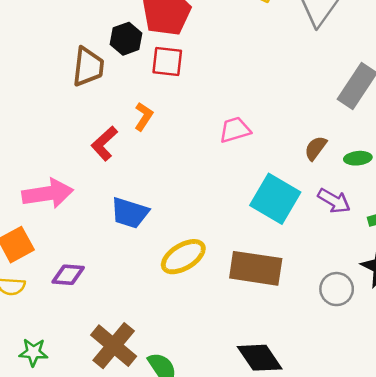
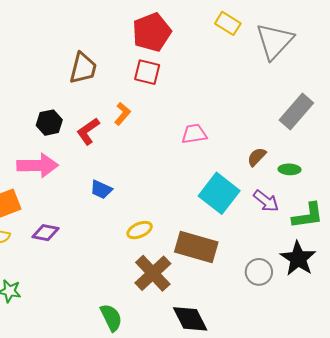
black hexagon: (126, 39) -> (49, 123), moved
blue trapezoid: (130, 213) -> (101, 189), size x0.7
yellow ellipse: (183, 257) -> (140, 230), size x0.7
brown cross: (114, 346) -> (153, 273), moved

